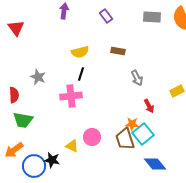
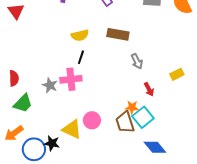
brown rectangle: (118, 51) -> (118, 34), size x1.5
gray star: (38, 77) -> (50, 85), moved
green trapezoid: (23, 120) -> (23, 103), turned -55
yellow triangle: (72, 146) -> (72, 129), size x1.5

